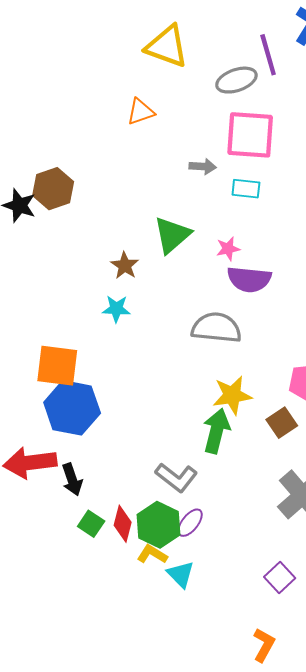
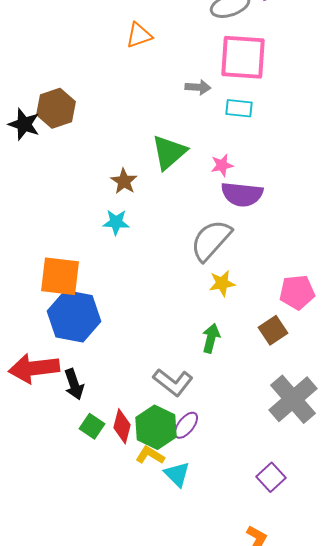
gray semicircle: (216, 328) -> (211, 240), turned -54
yellow star: (232, 395) -> (222, 283), moved, size x0.7
green arrow: (216, 431) -> (211, 338), size x0.7

